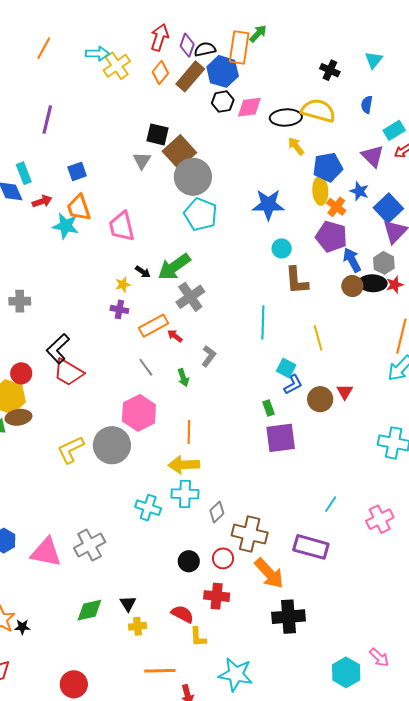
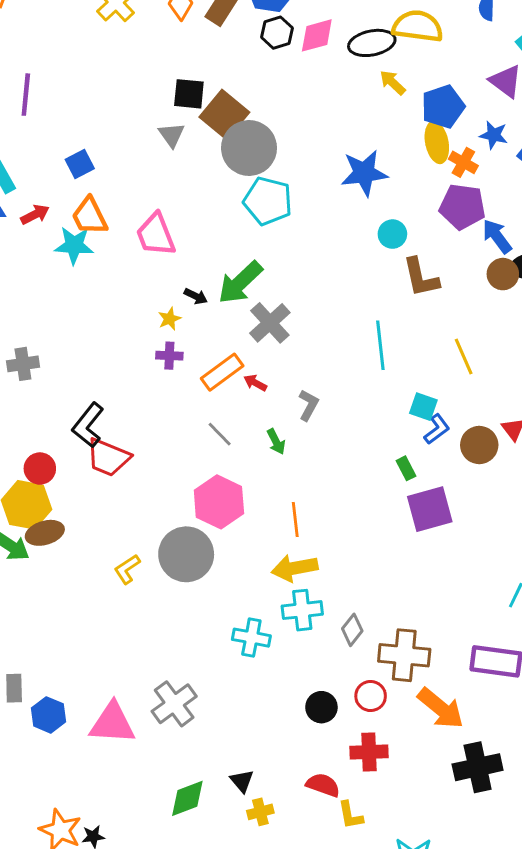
yellow L-shape: (71, 450) -> (127, 569), size x0.7

